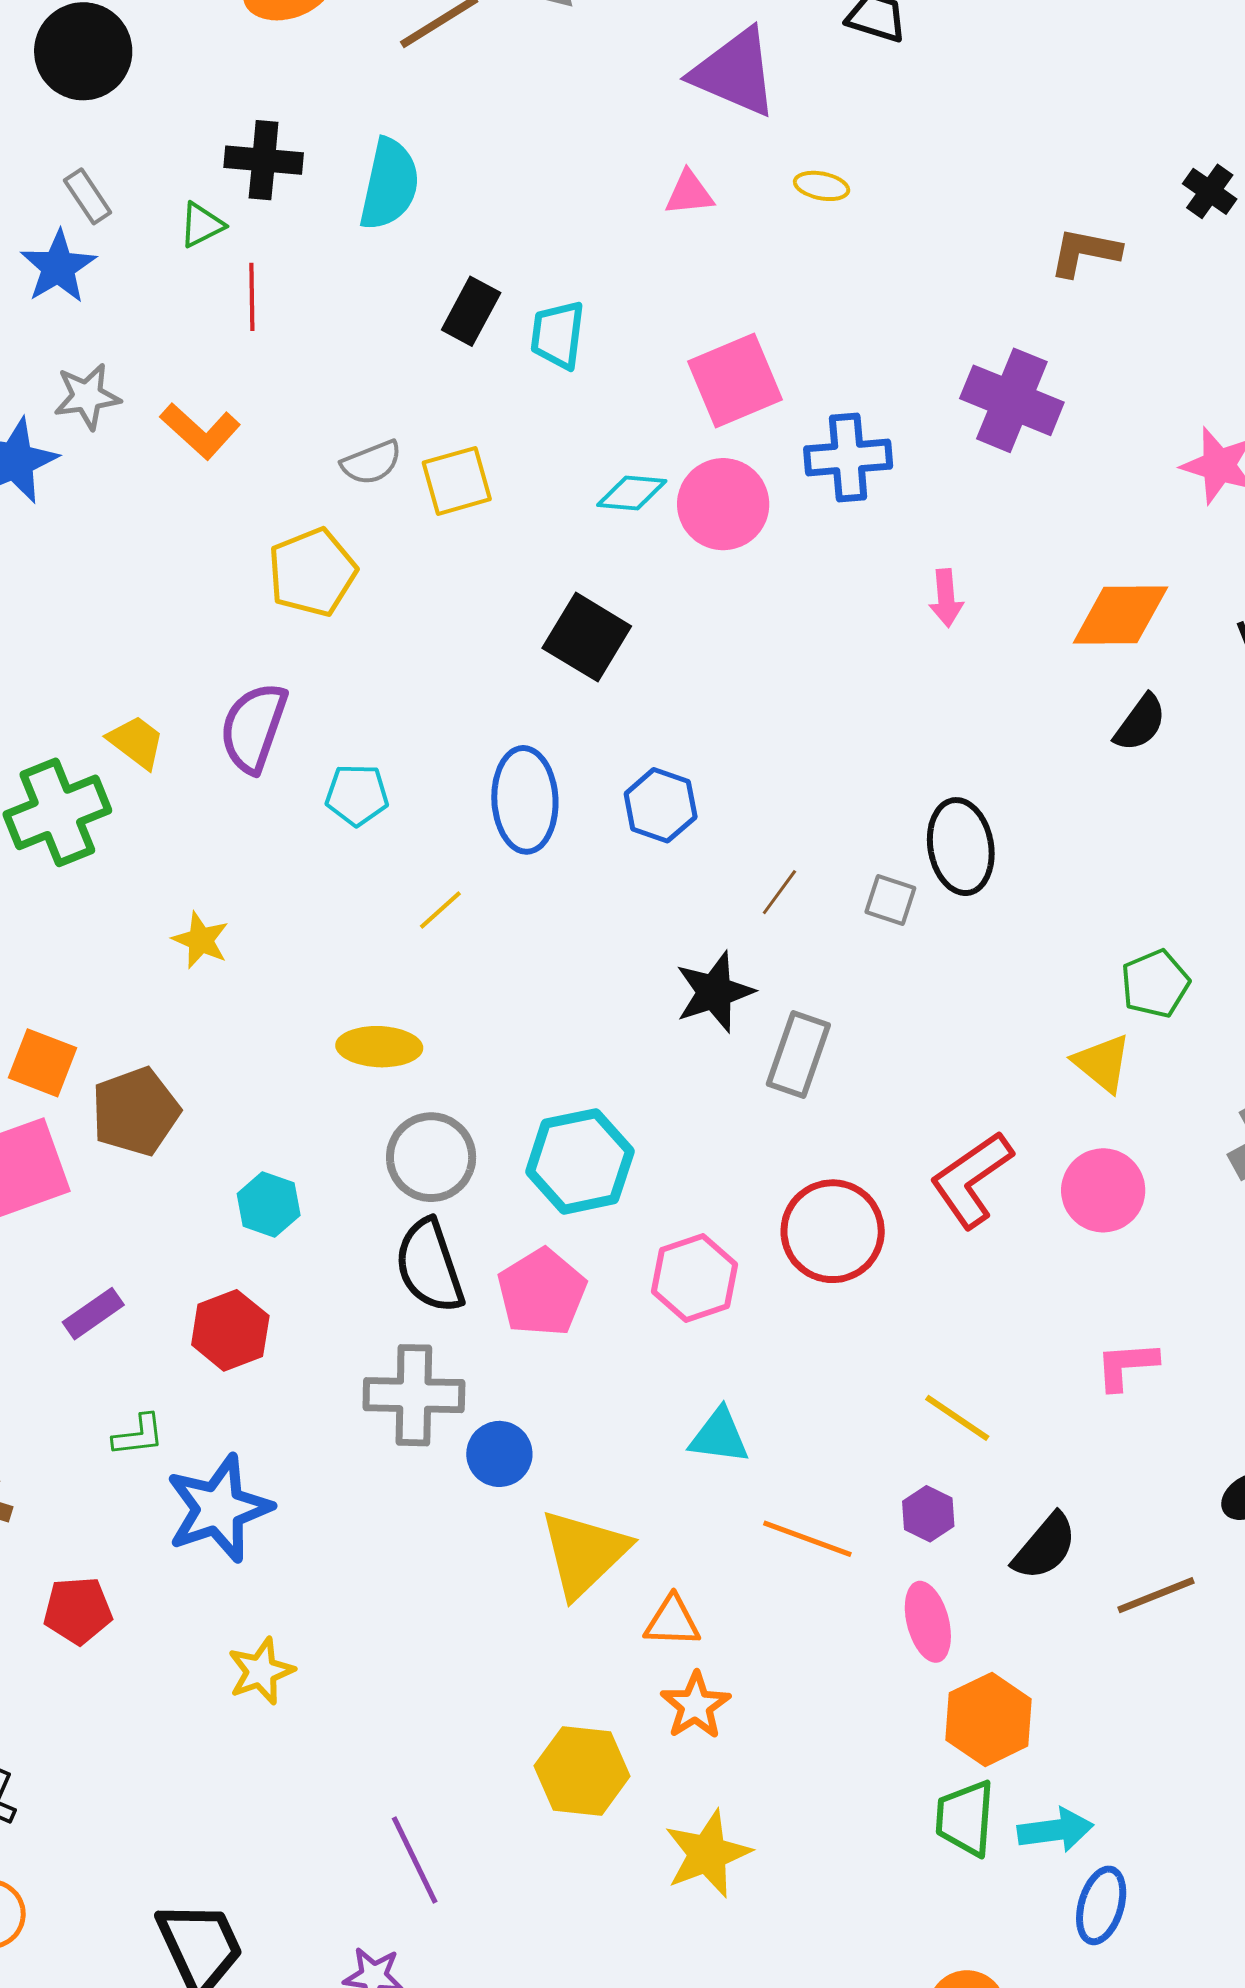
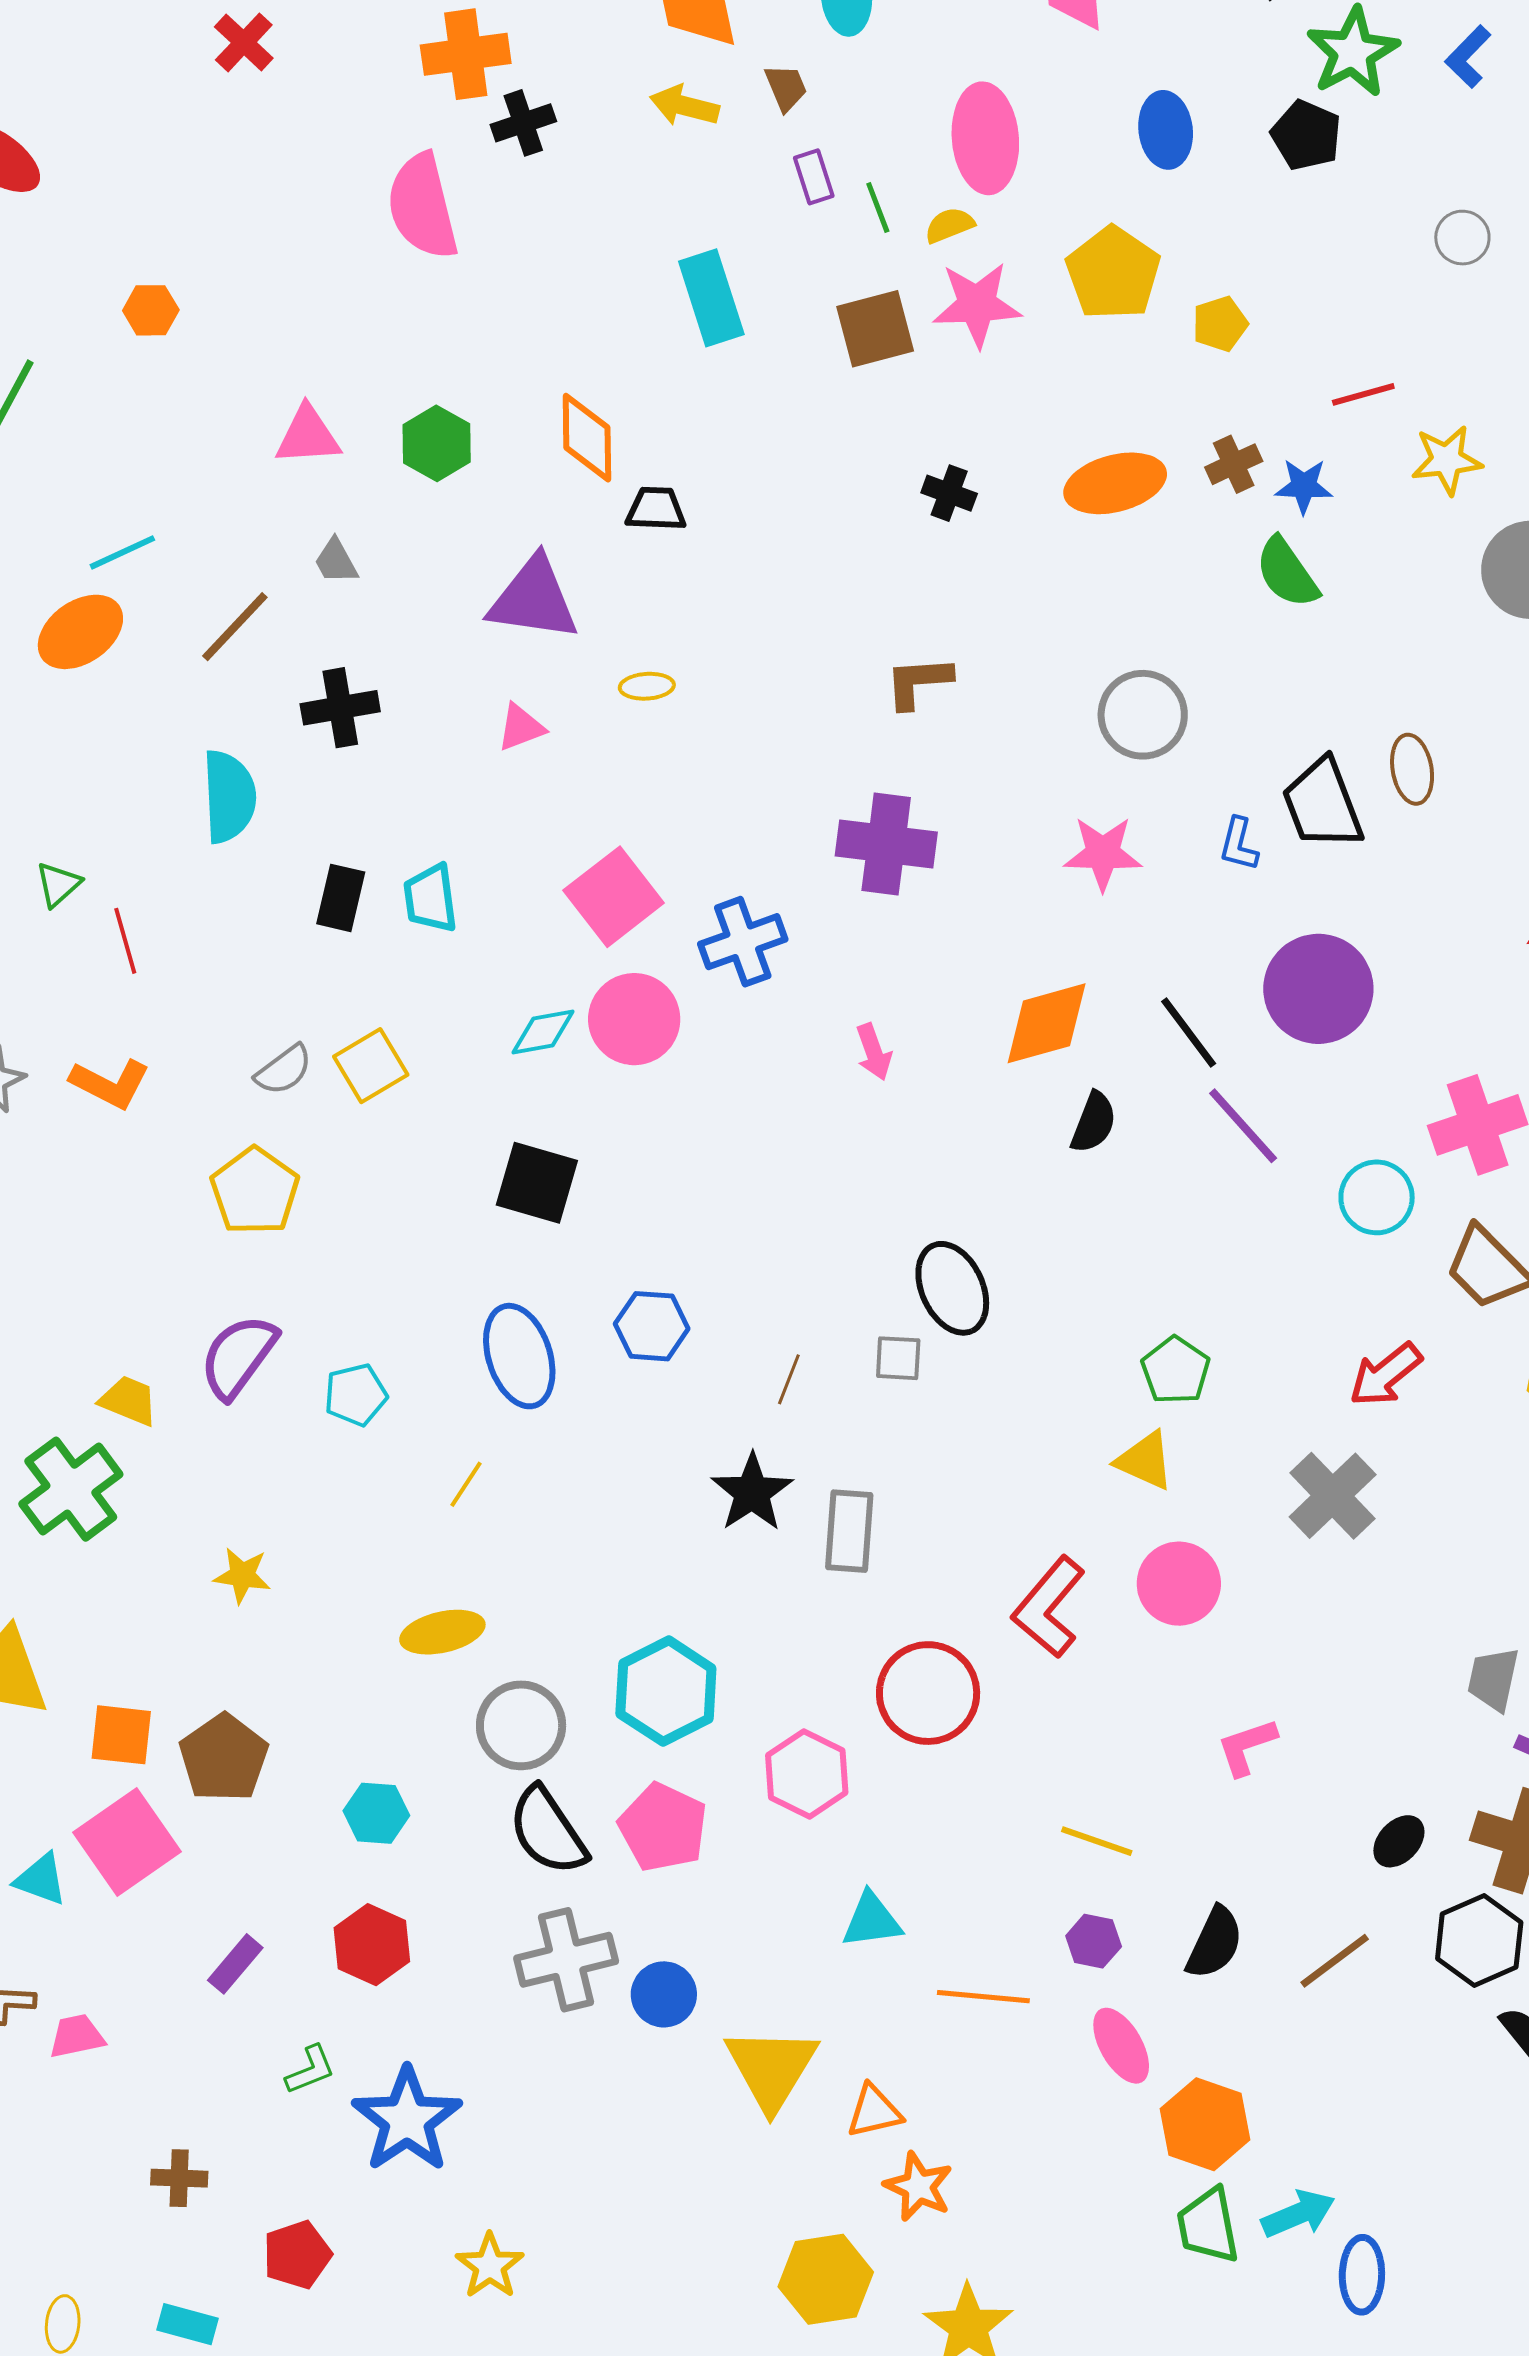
black cross: (264, 160) -> (340, 708), moved
black cross: (1210, 191) -> (949, 493), moved
purple semicircle: (254, 727) -> (238, 1356), turned 32

